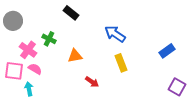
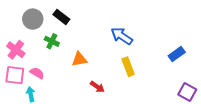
black rectangle: (71, 13) -> (61, 17), moved
gray circle: (13, 21) -> (33, 19), moved
pink cross: (28, 50) -> (16, 50), moved

